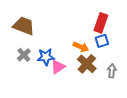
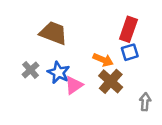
brown trapezoid: (24, 26) -> (53, 33), moved
blue star: (46, 57) -> (59, 72), turned 30
gray arrow: (112, 71) -> (145, 102), moved

